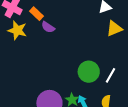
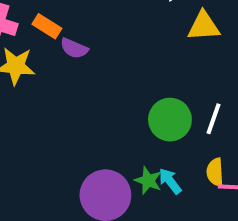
yellow triangle: (114, 29) -> (204, 26), turned 30

